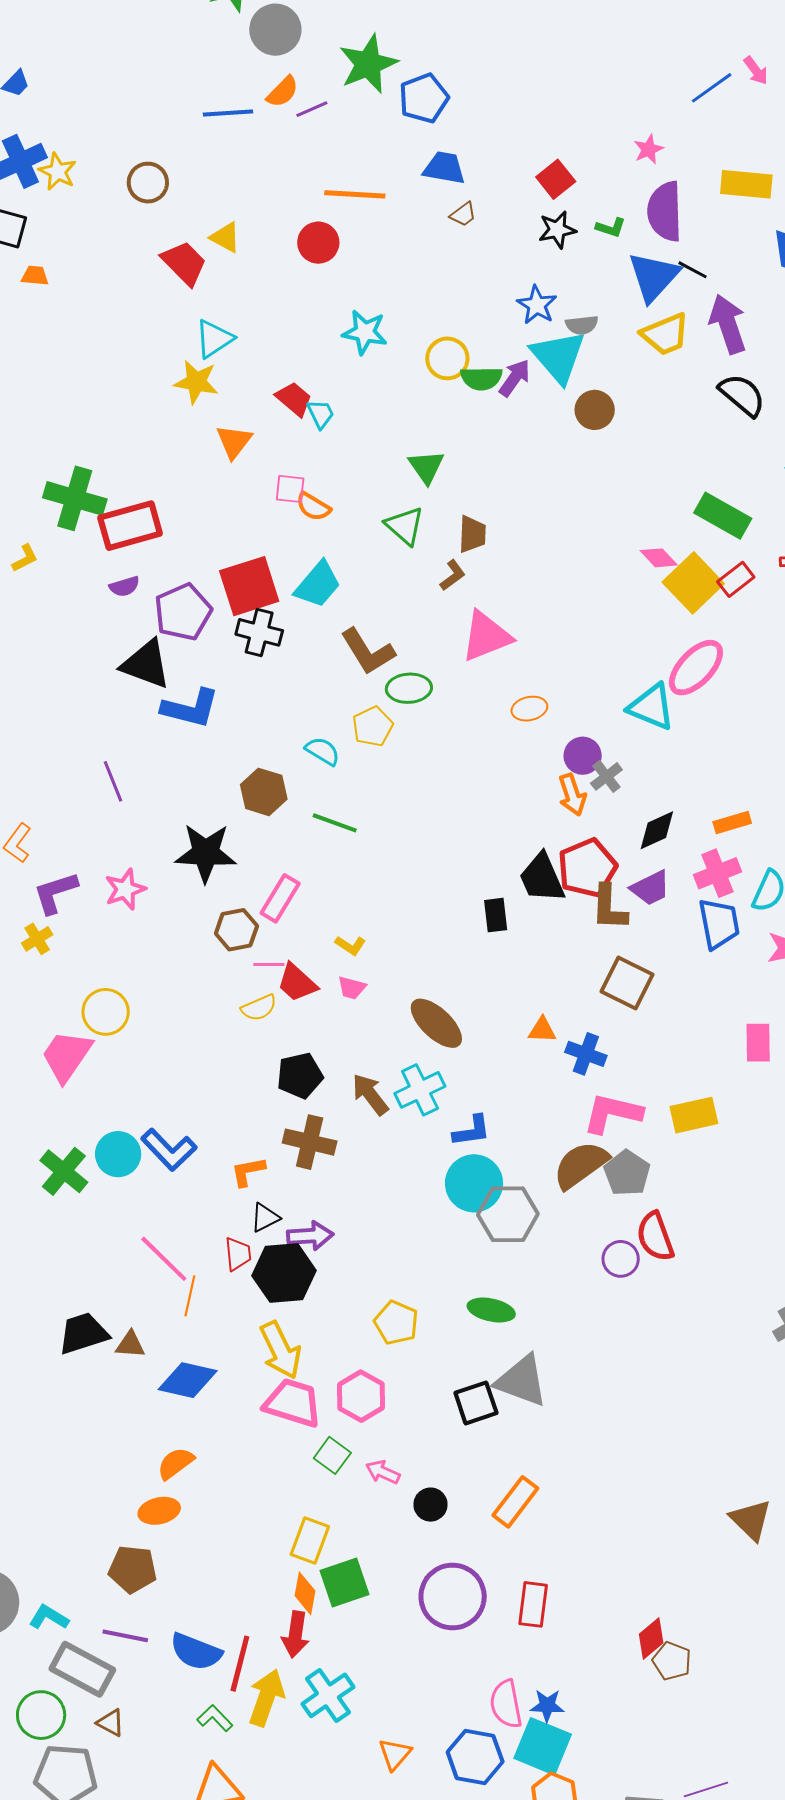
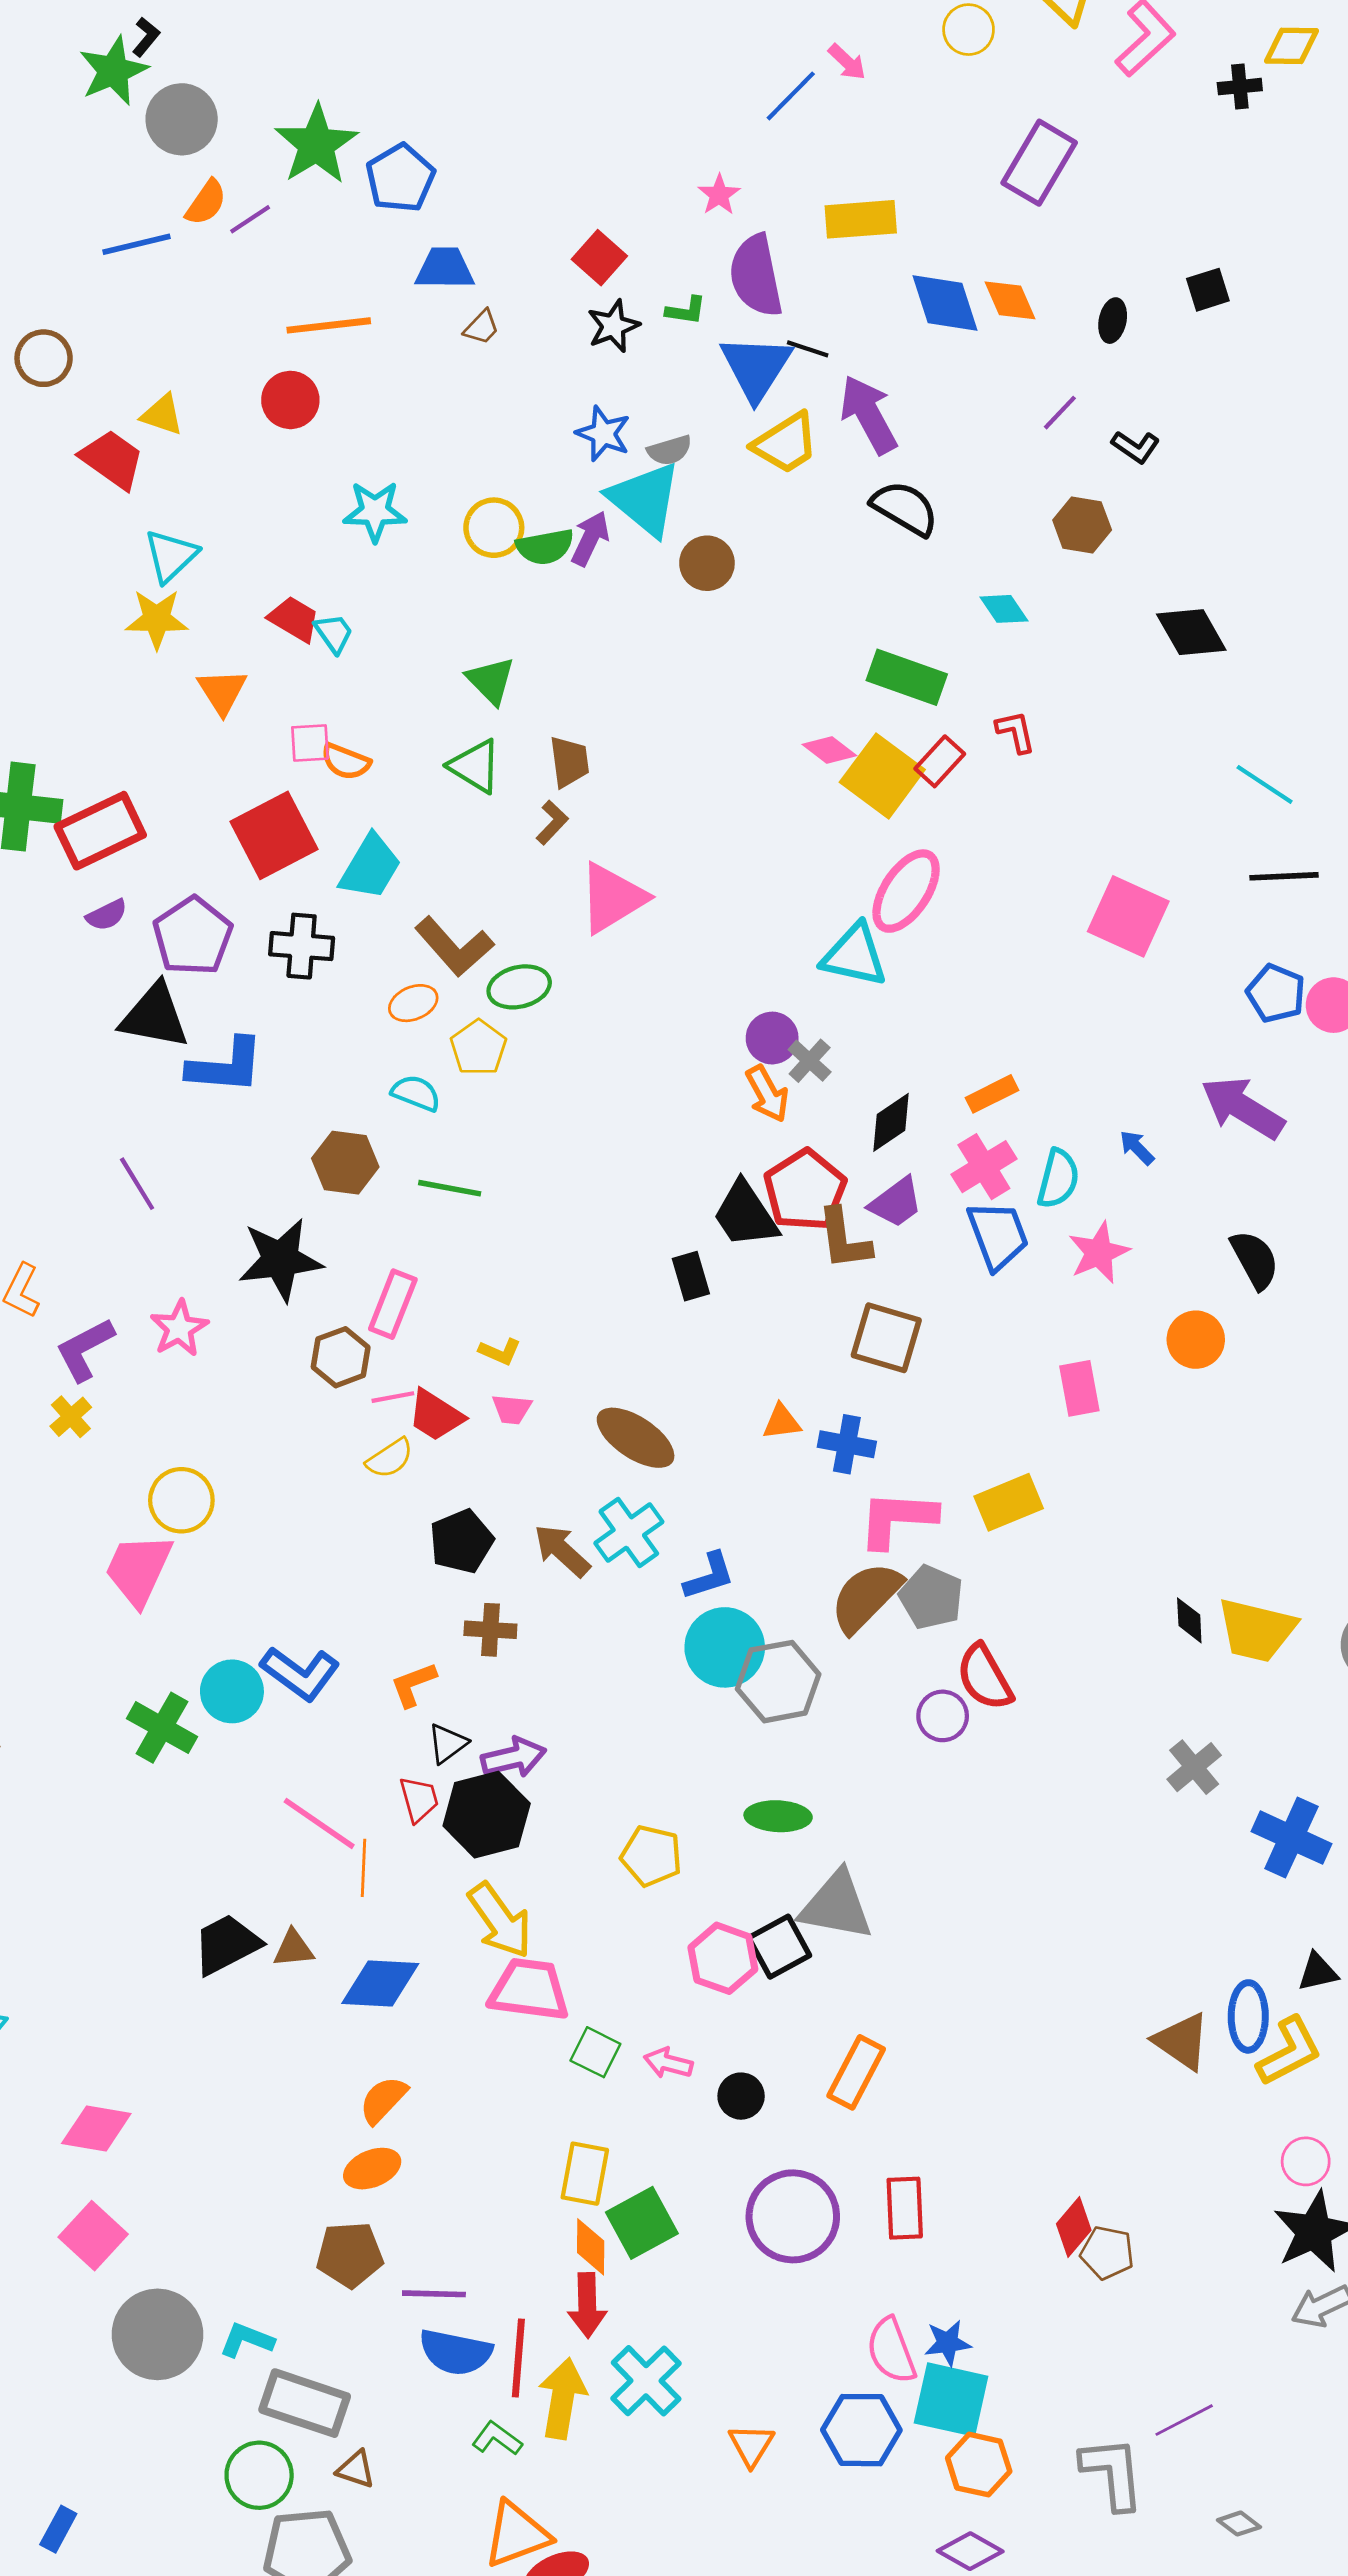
red square: (249, 586) -> (274, 835), moved
orange ellipse: (529, 709) -> (413, 1003), moved
brown cross: (310, 1142) -> (490, 1630), size x0.7
pink hexagon: (361, 1396) -> (723, 1958), moved
purple line: (125, 1636) -> (434, 2294), moved

